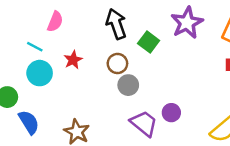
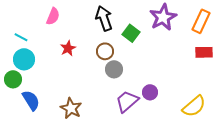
cyan line: (35, 47) -> (21, 37), moved
cyan circle: (40, 73) -> (24, 59), moved
purple trapezoid: (144, 123) -> (127, 101), turned -80

